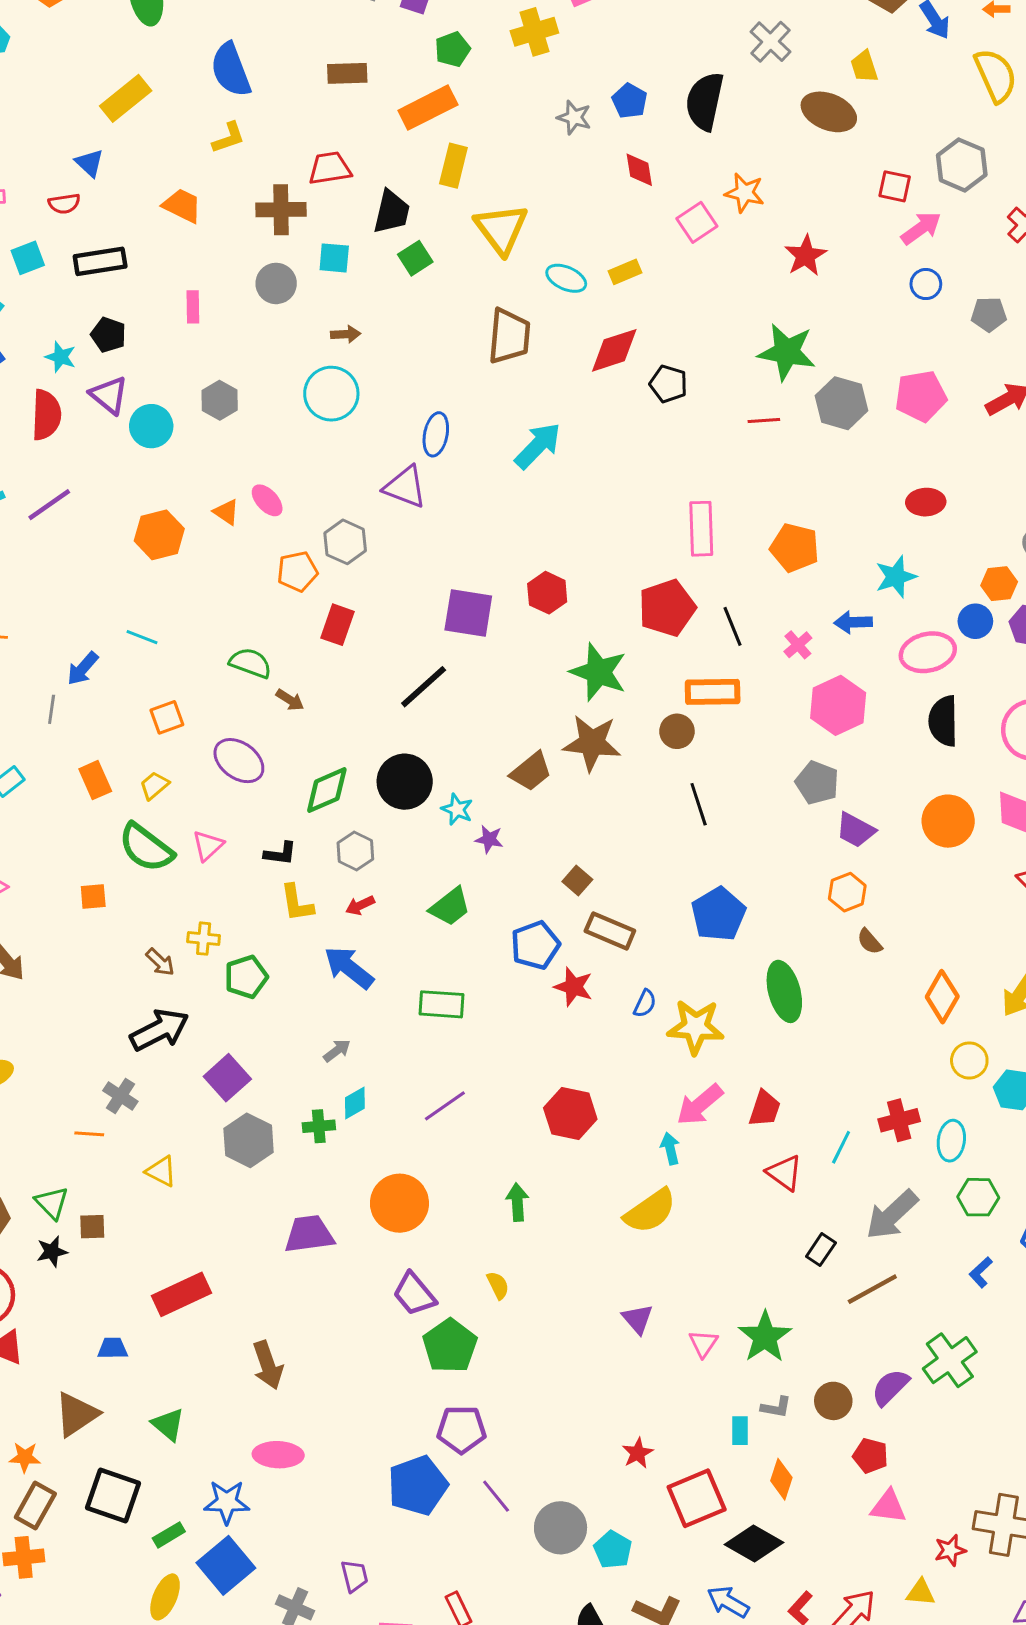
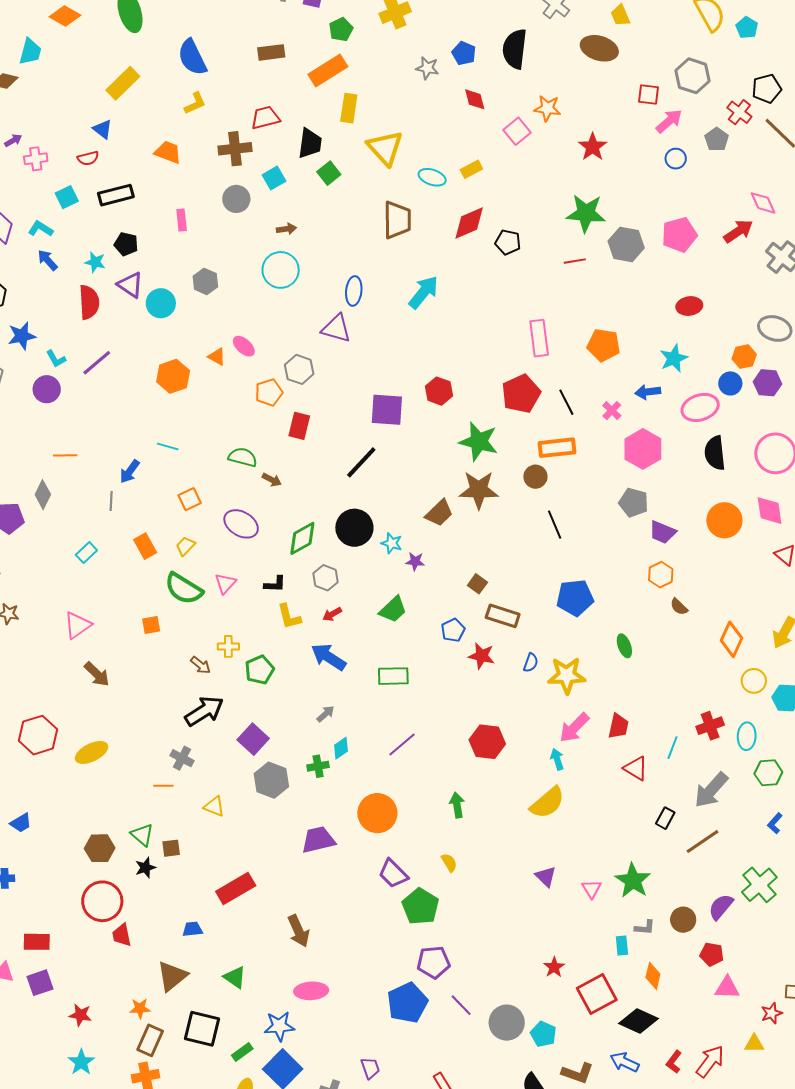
cyan square: (334, 258) -> (274, 178), turned -30
gray pentagon: (989, 314) -> (717, 139), moved, turned -30
blue pentagon: (718, 914) -> (575, 598), turned 30
blue pentagon: (535, 945) -> (453, 630), size x0.7
green ellipse: (784, 991) -> (624, 646), size x0.6

